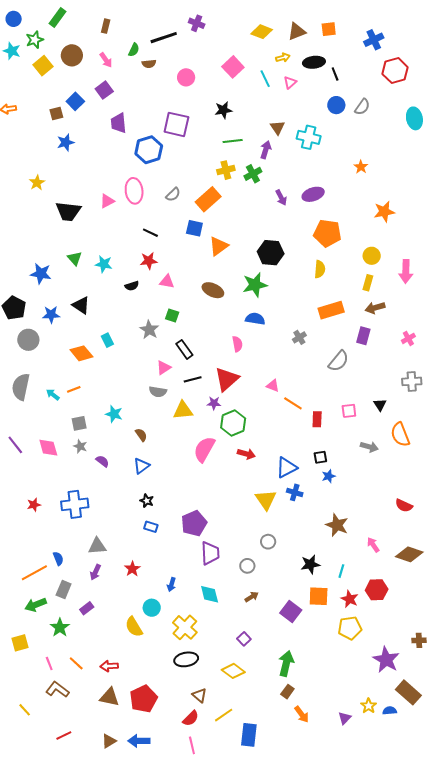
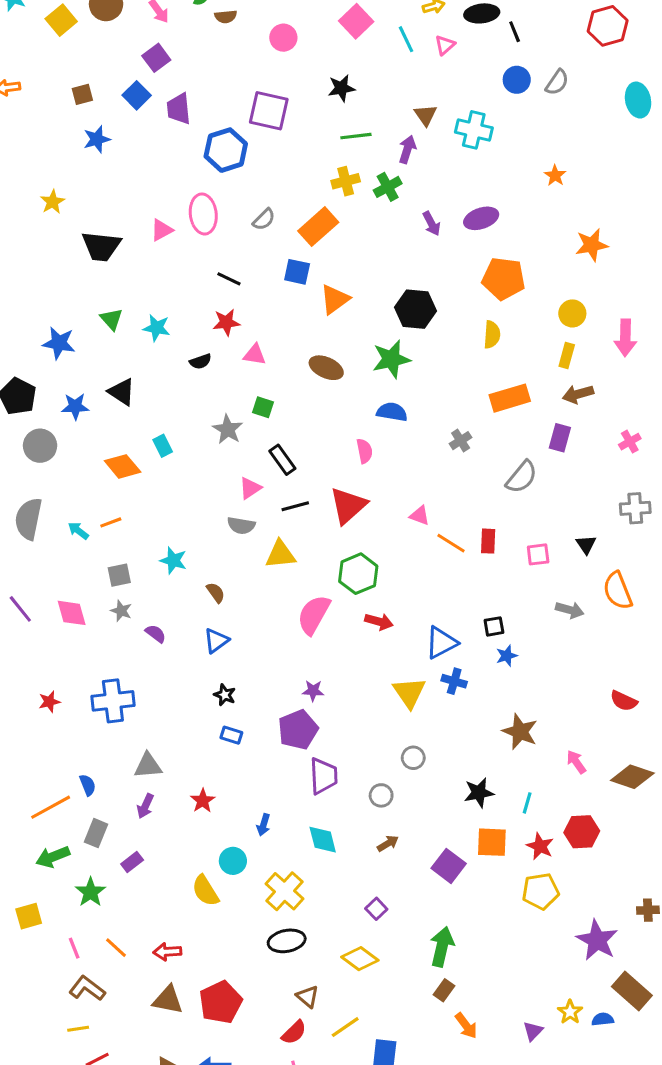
blue square: (75, 101) -> (137, 95), moved
purple star: (214, 403) -> (313, 691), moved
red rectangle: (317, 419) -> (488, 541), moved
yellow line: (25, 710) -> (78, 1029), moved, turned -56

